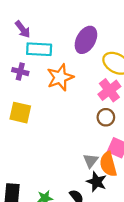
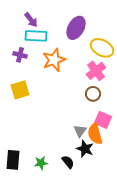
purple arrow: (23, 29) -> (31, 20), moved
yellow square: (20, 113) -> (20, 90), turned -30

